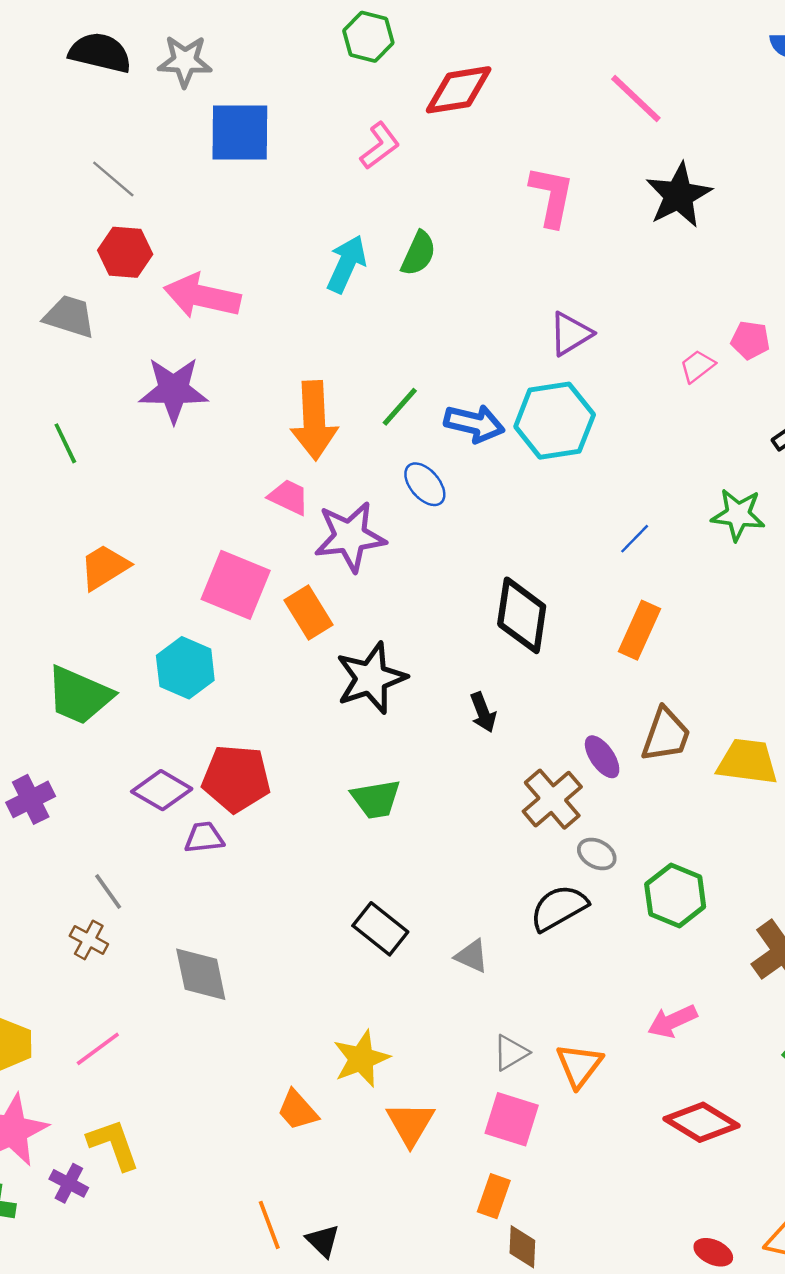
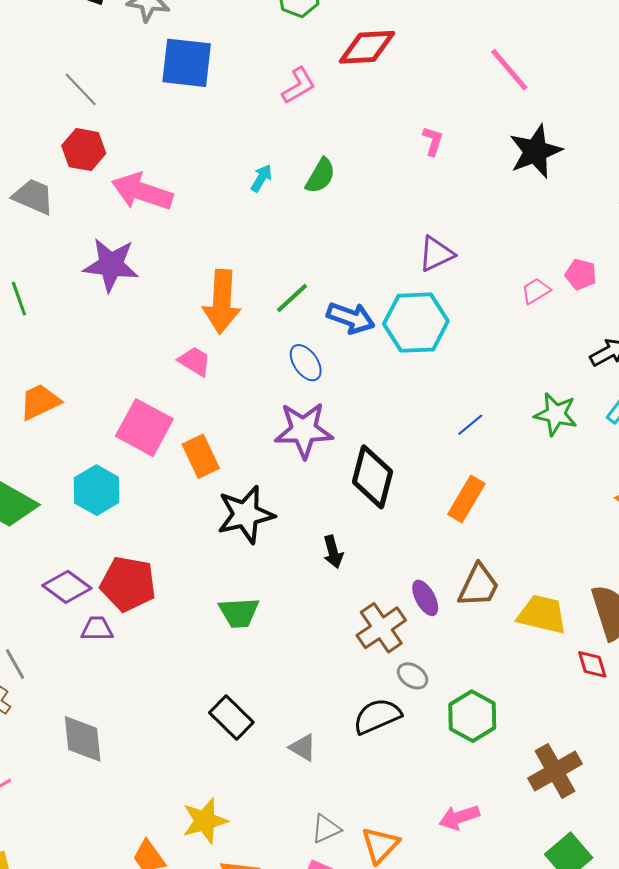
pink L-shape: (552, 196) -> (433, 141), size x0.6
cyan arrow: (347, 264) -> (261, 178), size x0.6
purple star: (350, 537) -> (304, 430), moved

